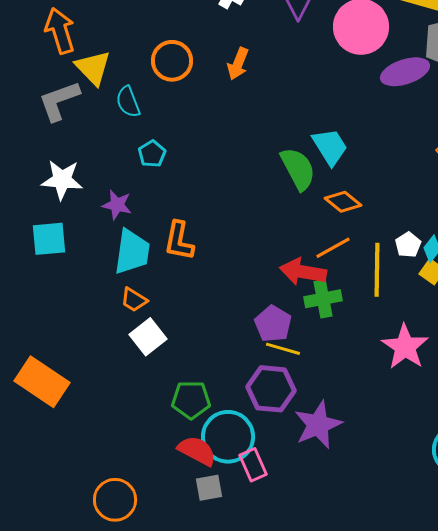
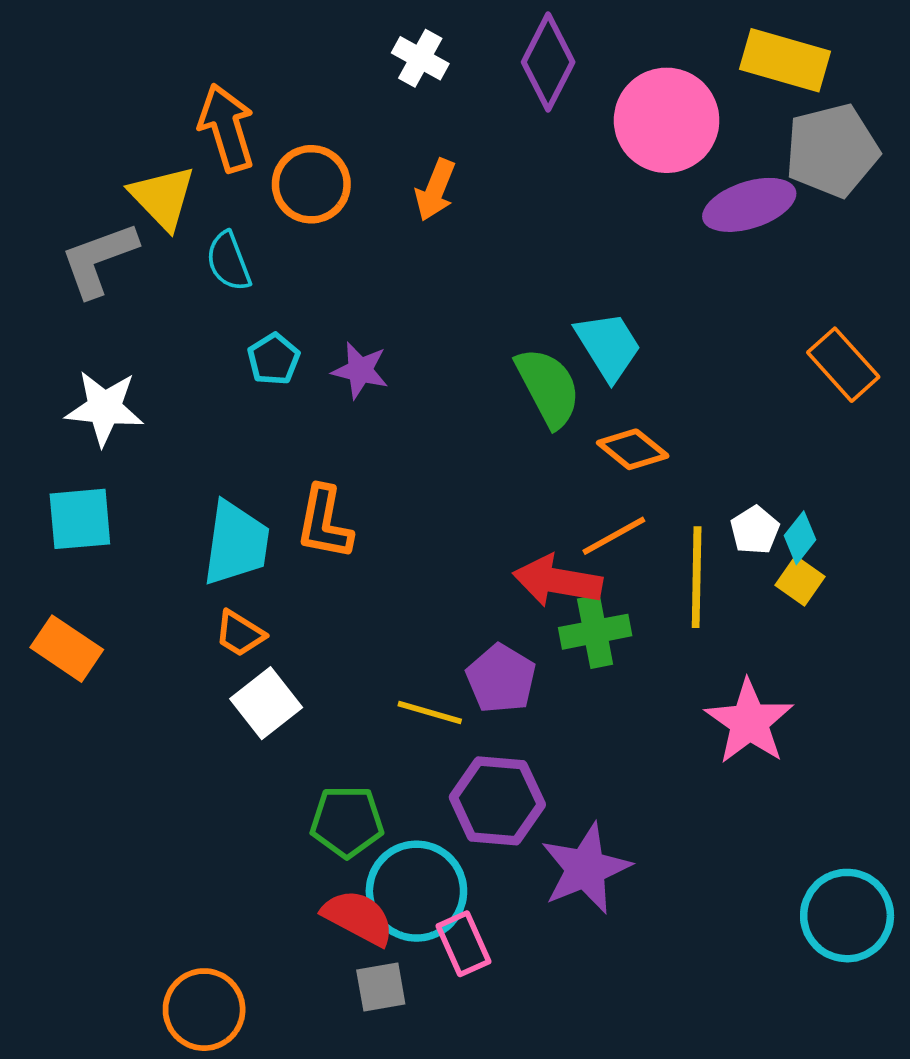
orange arrow: (60, 31) -> (227, 128), moved
purple star: (117, 205) -> (360, 370), moved
yellow line: (283, 349) -> (430, 713), moved
orange rectangle: (42, 382) -> (67, 649), moved, size x0.7

